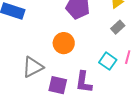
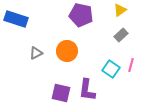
gray triangle: (33, 67) -> (36, 53), moved, size x0.6

